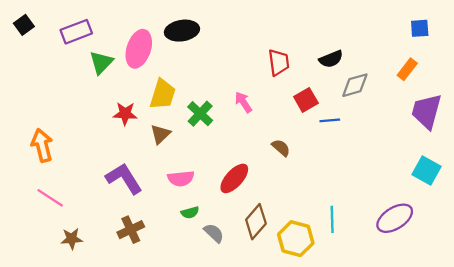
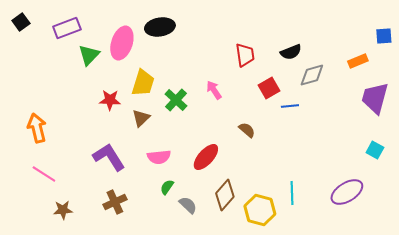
blue square: (420, 28) -> (384, 36), moved
orange rectangle: (407, 69) -> (358, 61), turned 30
cyan square: (427, 170) -> (375, 150), size x0.7
green semicircle: (190, 213) -> (167, 187), turned 140

